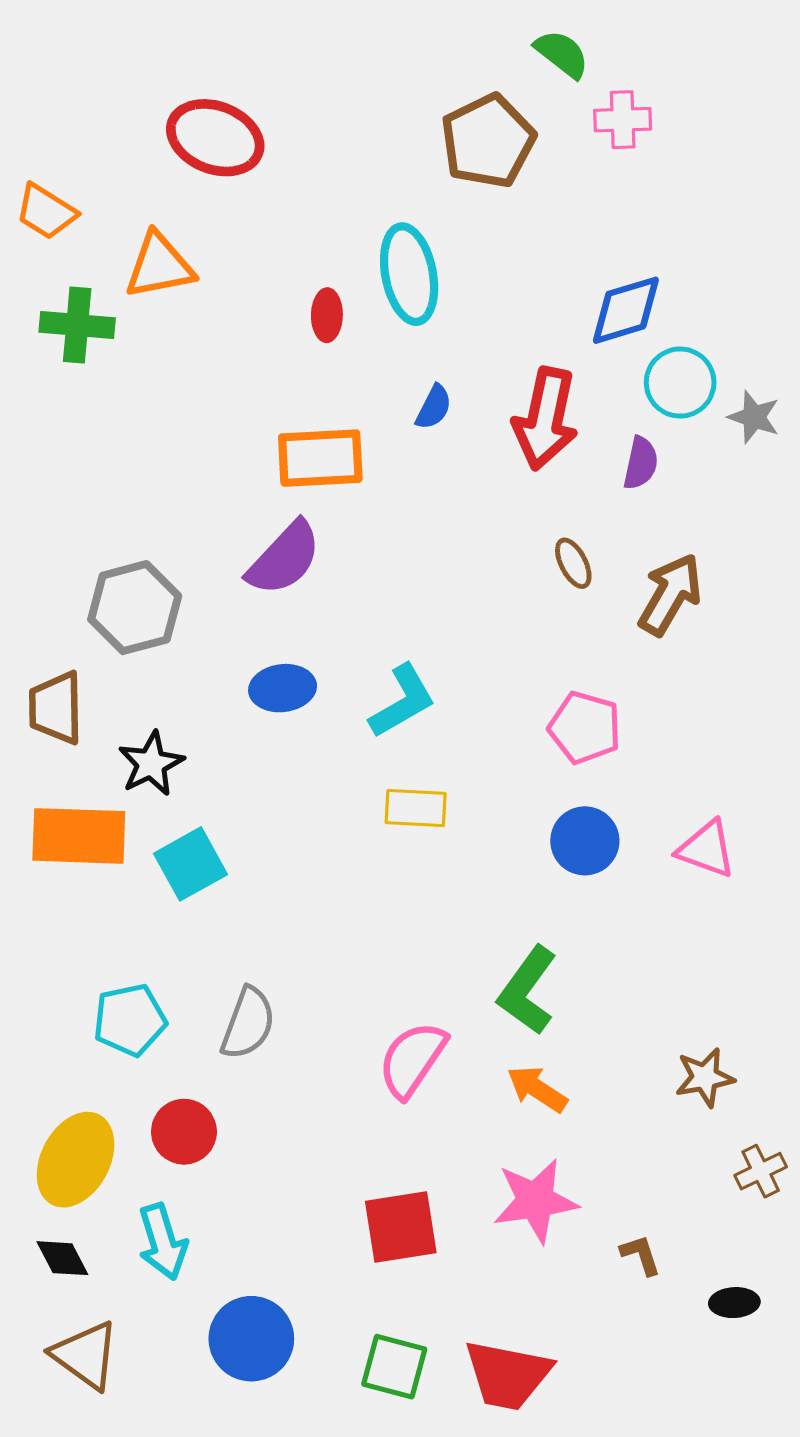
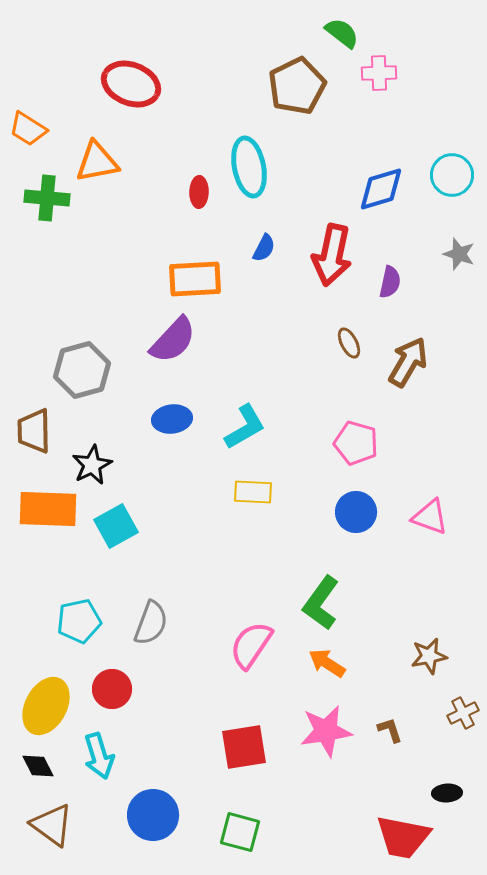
cyan circle: (680, 383) -> (452, 175), moved
brown L-shape: (641, 1255) -> (390, 730), moved
red trapezoid: (508, 1375) -> (403, 837), moved

